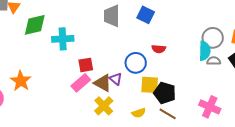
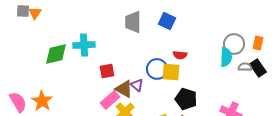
green diamond: (35, 25) -> (56, 54), moved
gray semicircle: (214, 61) -> (245, 67), moved
orange star: (21, 81) -> (42, 101), moved
pink rectangle: (81, 83) -> (110, 100), moved
yellow square: (150, 85) -> (171, 72), moved

